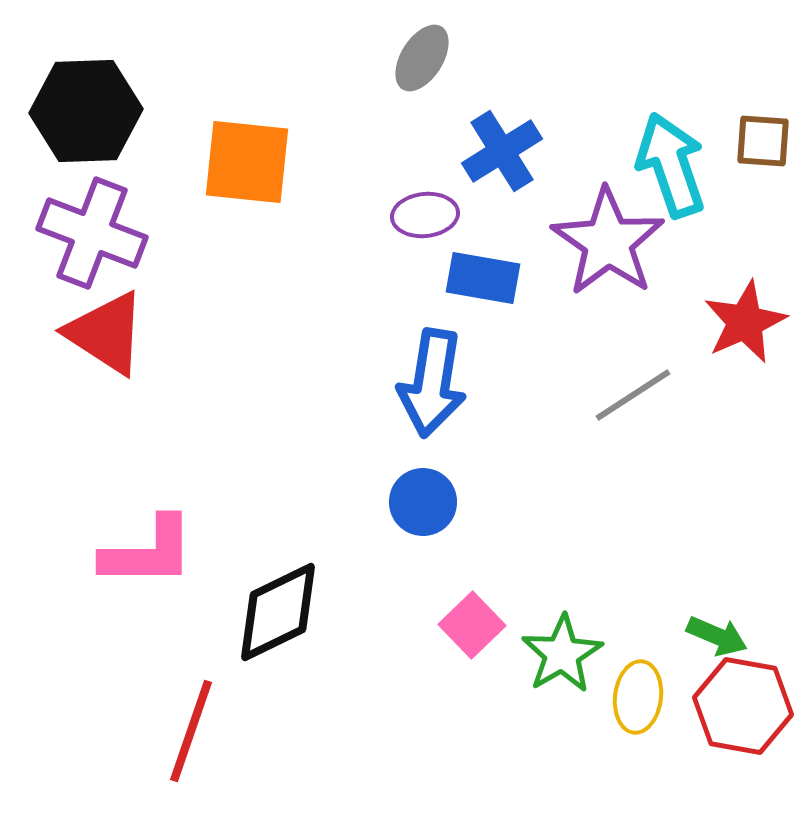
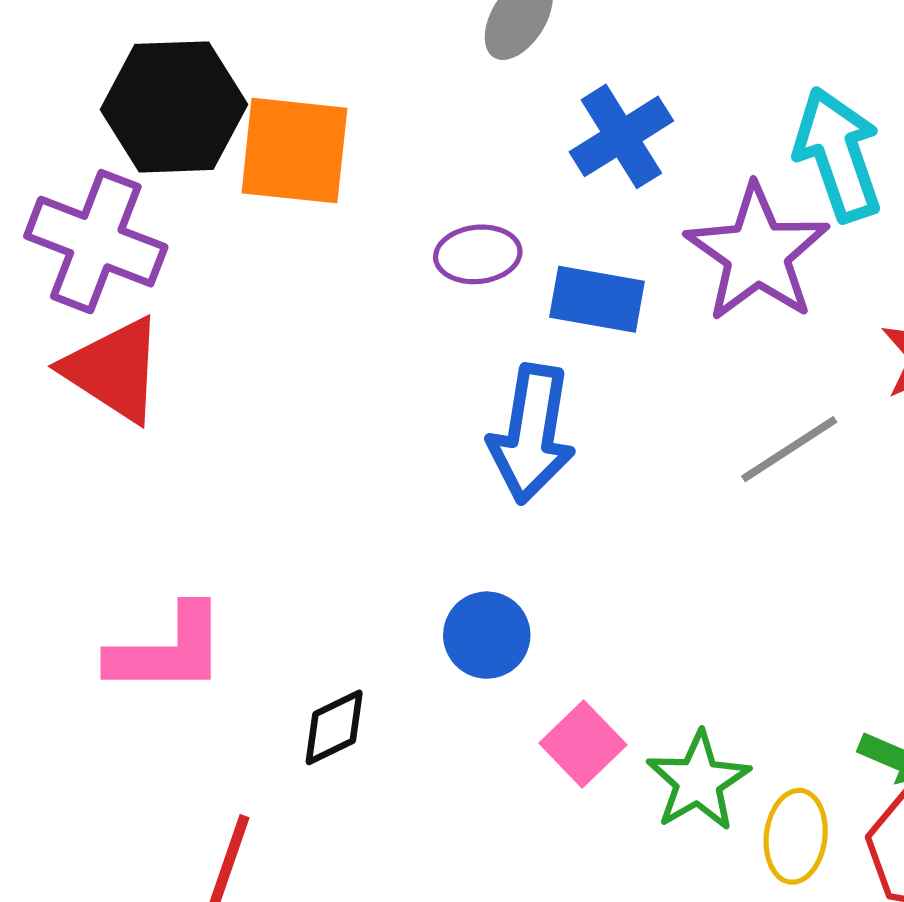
black hexagon: (86, 111) -> (174, 107), moved
purple ellipse: (425, 215) -> (478, 254), moved
blue circle: (423, 502) -> (487, 635), moved
black diamond: (278, 612) -> (334, 727), size x0.6

